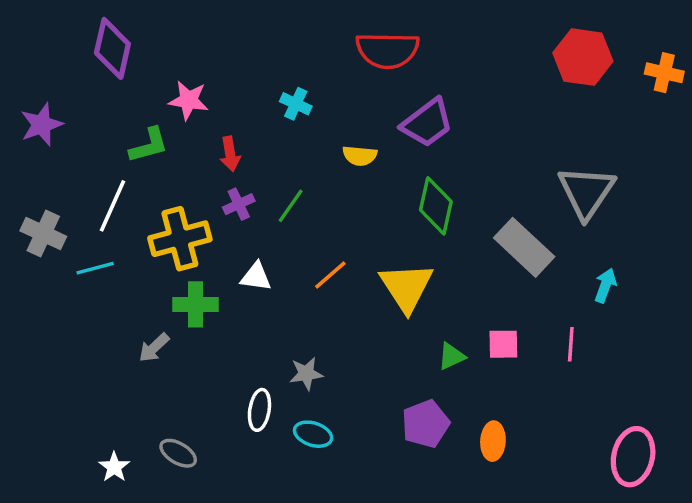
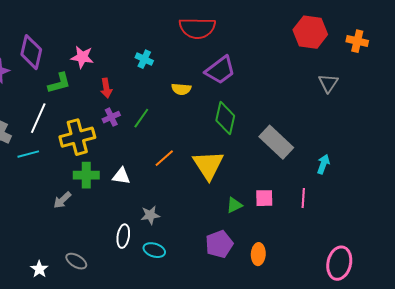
purple diamond: (112, 48) -> (31, 52), moved
gray triangle: (586, 192) -> (328, 83), moved, size x0.6
white triangle: (256, 277) -> (121, 176), moved

